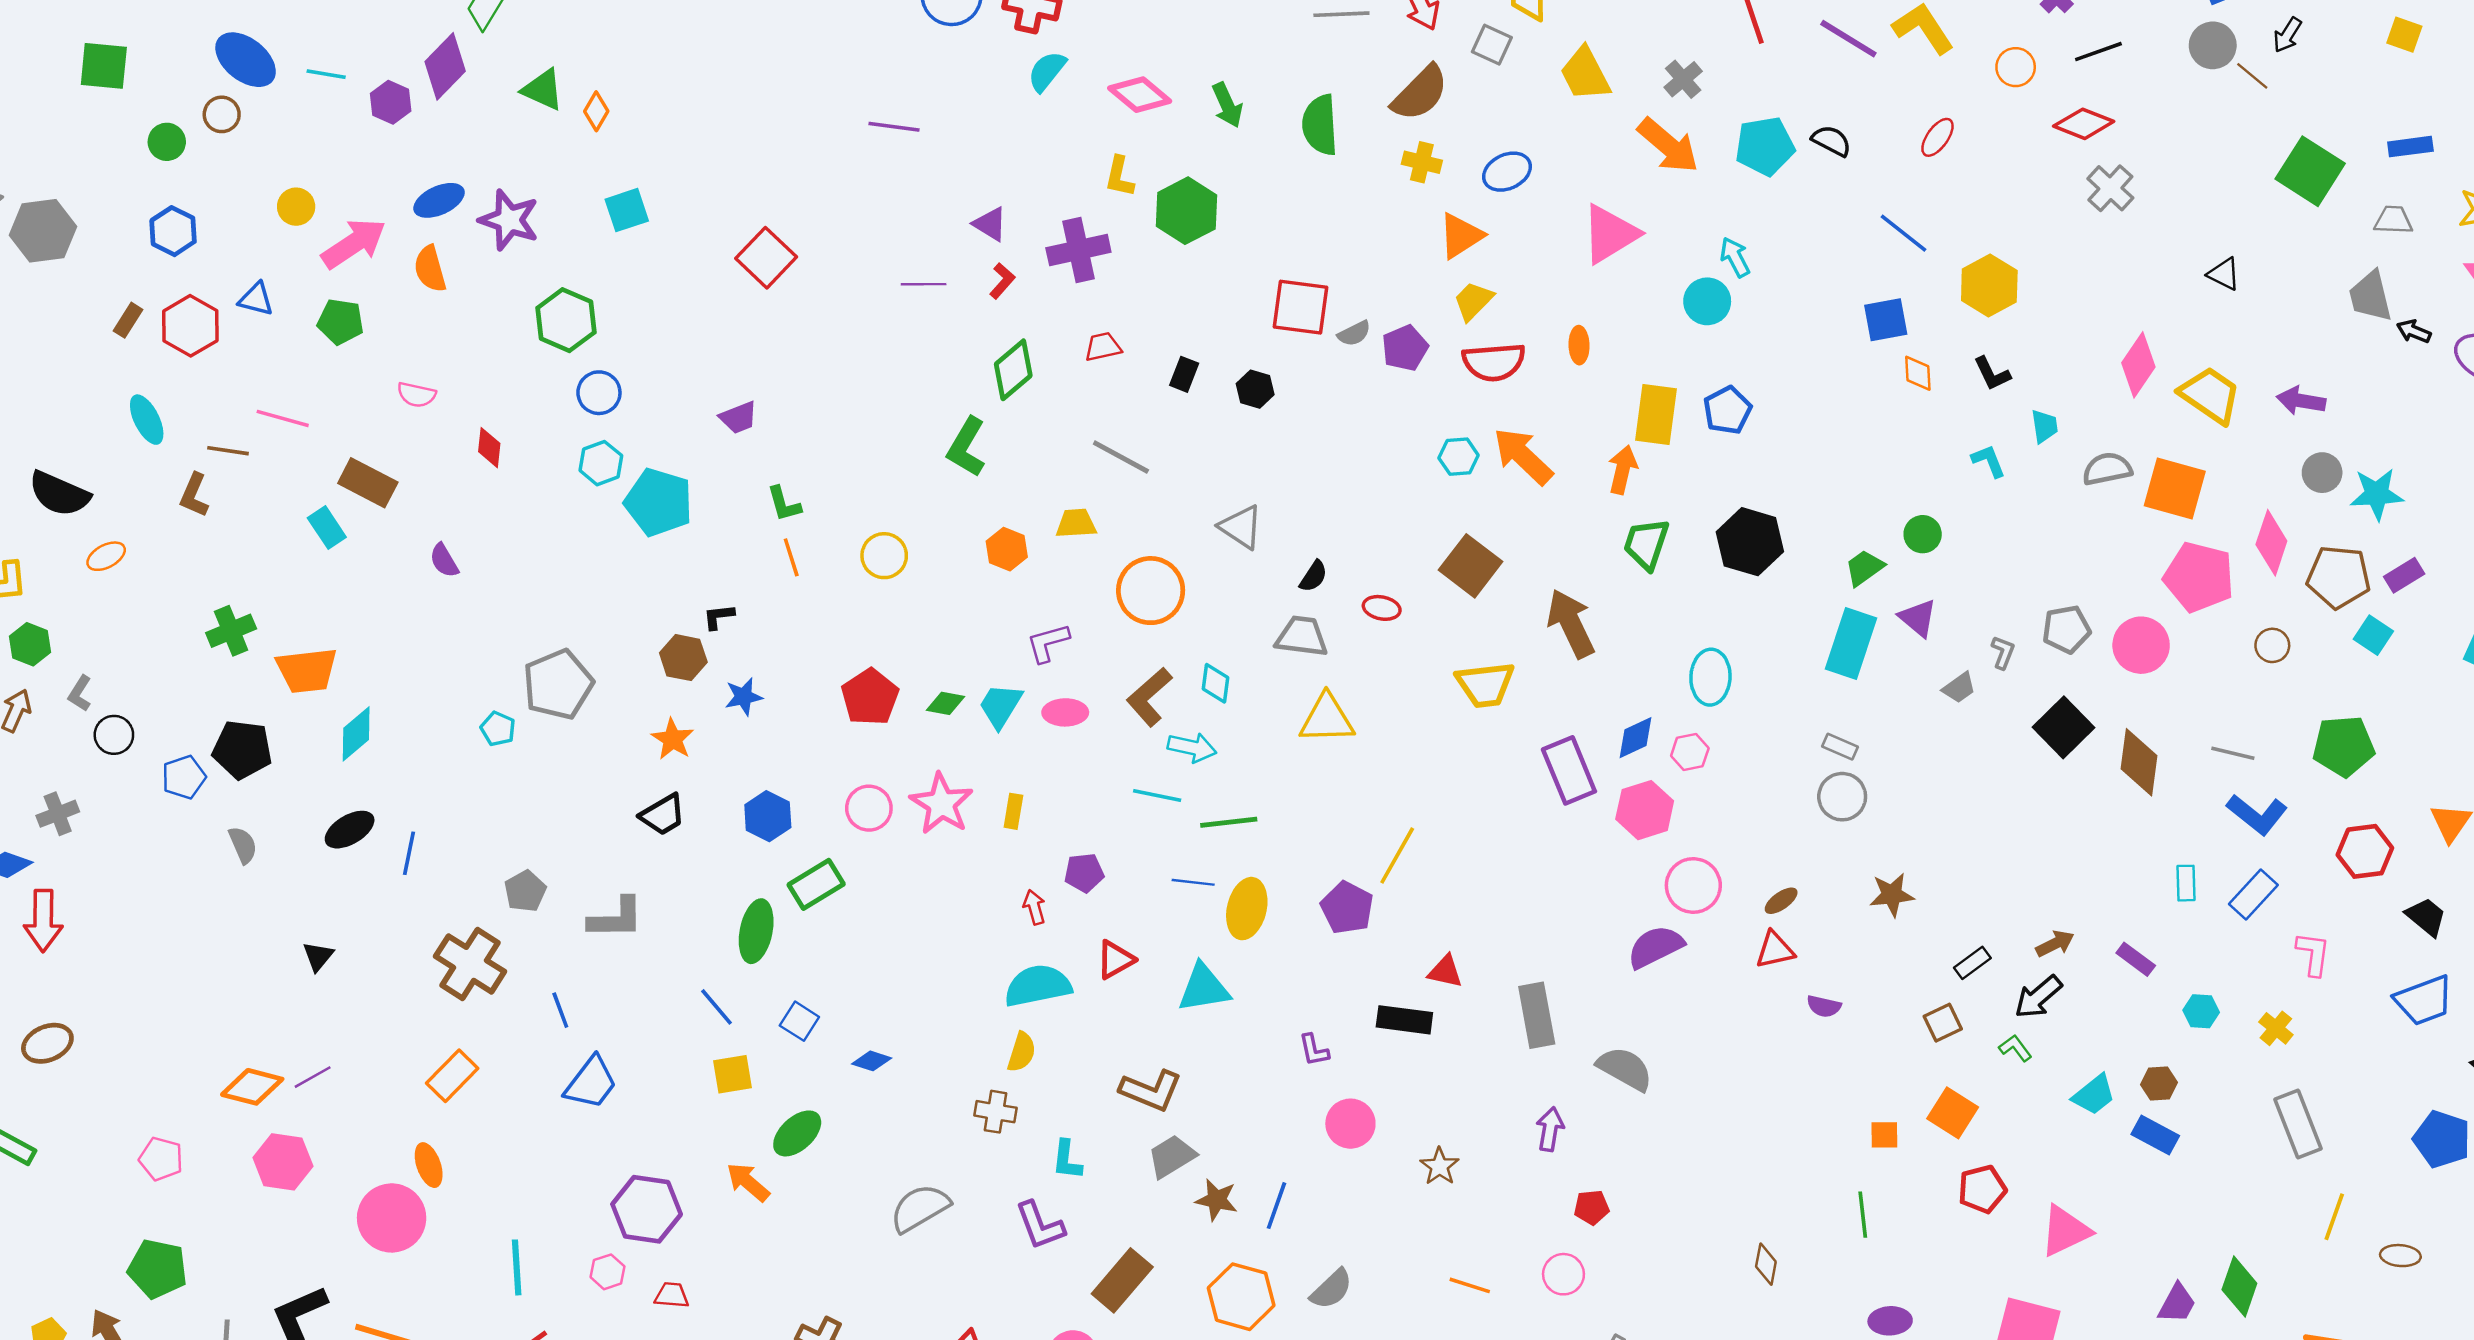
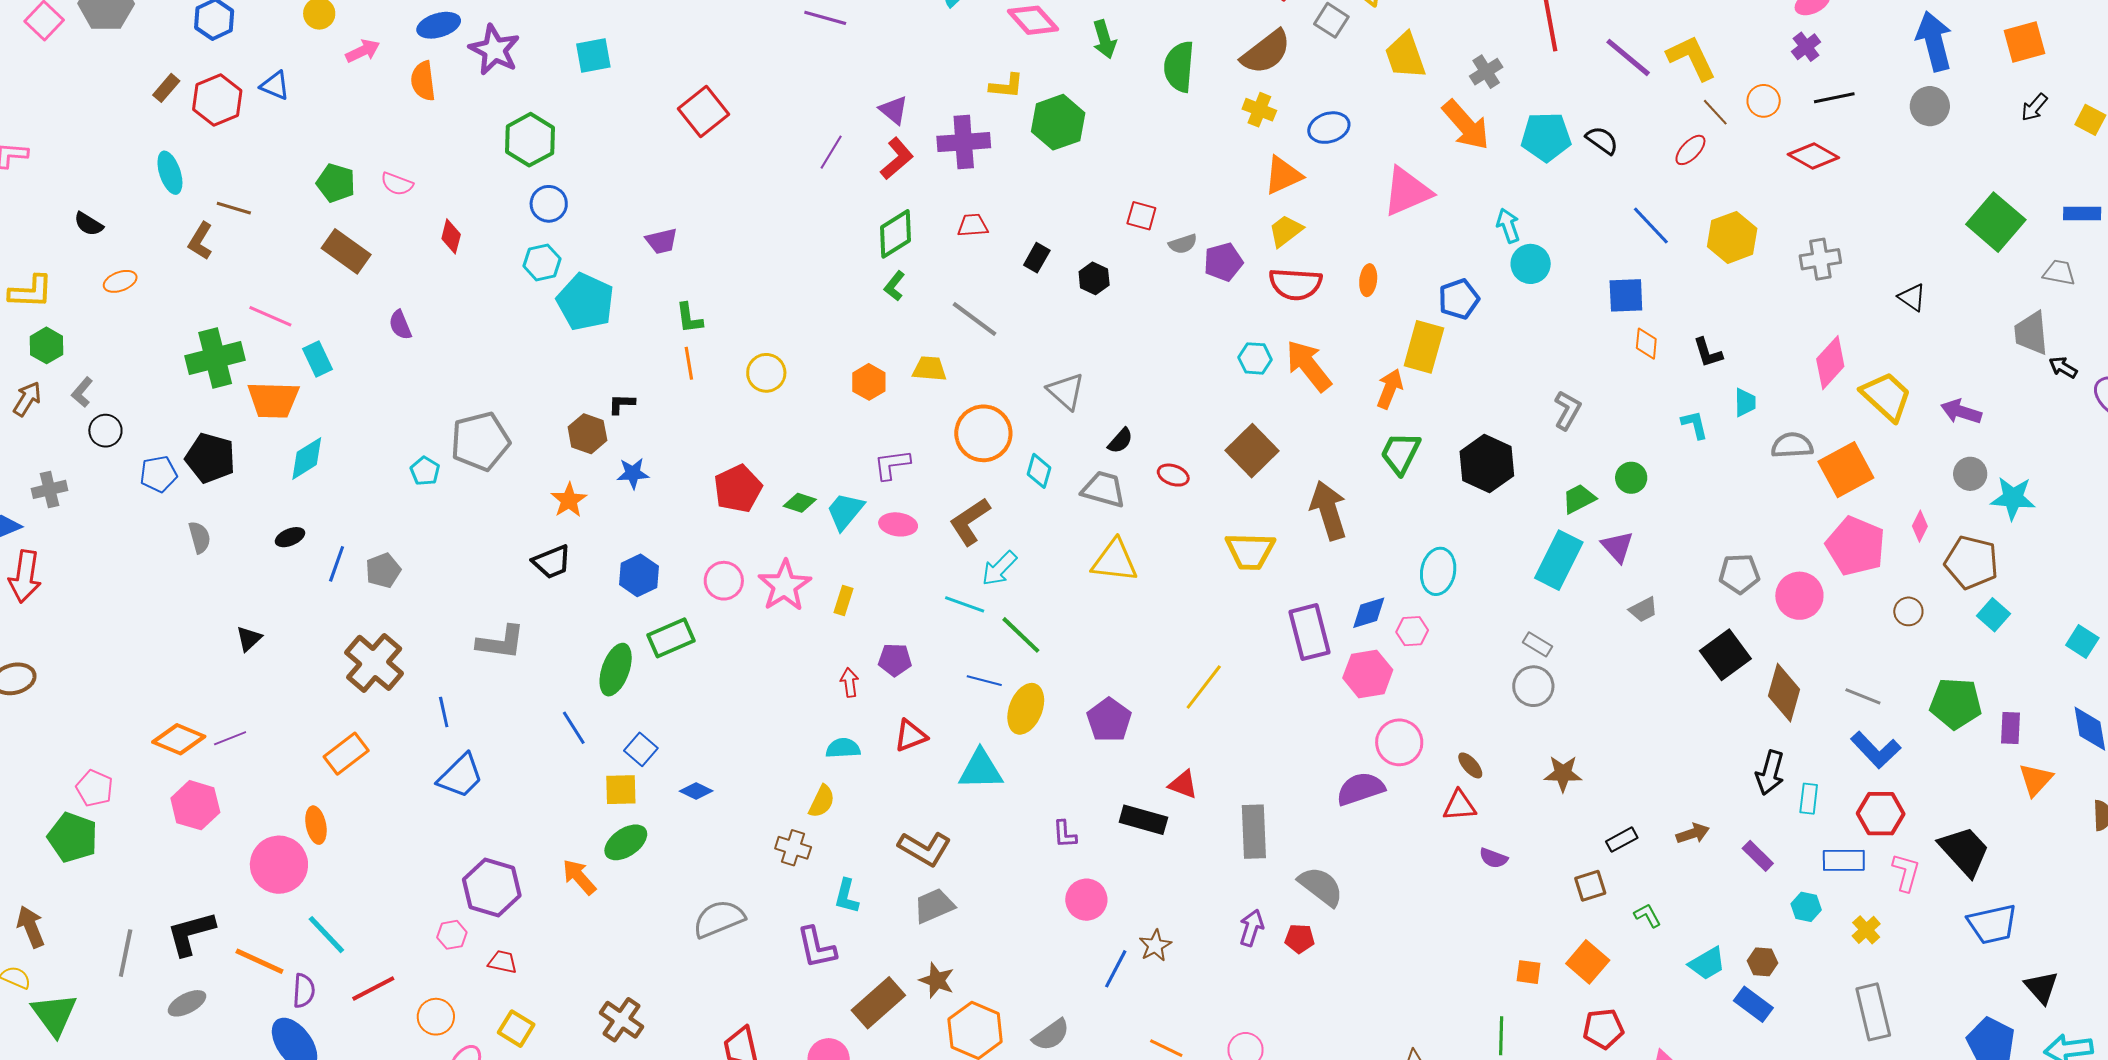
black arrow: (2287, 35) -> (2034, 107), moved
brown line: (2252, 76) -> (1715, 112), moved
yellow L-shape: (1119, 177) -> (1006, 86), turned -105
gray cross: (2110, 188) -> (1820, 259), moved, turned 30
pink arrow: (354, 243) -> (363, 51), size x0.6
red L-shape: (1002, 281) -> (897, 159), size x1.4
purple line: (924, 284) -> (831, 152), turned -66
yellow hexagon: (1989, 285) -> (1732, 237), moved
cyan circle: (1707, 301) -> (1531, 264), moved
red square: (1301, 307) -> (1141, 216), size x0.6
green pentagon: (340, 322) -> (336, 183), moved
blue pentagon: (1727, 410) -> (1459, 299), moved
pink line: (283, 418) -> (270, 316), moved
green L-shape: (967, 447) -> (894, 286), moved, size x0.6
orange square: (2175, 489) -> (1846, 470), turned 38
black semicircle: (59, 494) -> (89, 224), size x0.6
cyan rectangle: (327, 527) -> (317, 359), moved
pink diamond: (2271, 543) -> (1920, 526), size x0.6
purple rectangle: (2404, 575) -> (2011, 728), moved, turned -64
green cross: (231, 631) -> (215, 358), size x1.4
gray L-shape: (2003, 652) -> (1567, 410), moved, size x1.4
cyan diamond: (1215, 683) -> (1039, 471), moved
cyan arrow: (1192, 747) -> (999, 569), turned 114
green line: (1229, 822) -> (1021, 635), turned 42
black ellipse: (350, 830) -> (290, 537), size x0.7
red hexagon: (2365, 851) -> (1881, 814), moved
yellow line: (1397, 855) -> (1204, 687), moved
gray pentagon: (525, 891) -> (383, 570), moved
blue rectangle: (2253, 894) -> (1844, 860), moved, turned 39
brown ellipse: (1781, 901) -> (1470, 765), turned 76
black trapezoid: (2426, 917) -> (1964, 851), moved, size x1.5
cyan semicircle: (1038, 986) -> (843, 748), size x0.6
black arrow: (2038, 997) -> (1770, 773), moved, turned -42
yellow square: (733, 1074) -> (621, 790), moved
brown star: (1217, 1200) -> (937, 980), moved
blue line: (1276, 1206) -> (1116, 969), moved
red pentagon: (1592, 1207) -> (1300, 939), moved
cyan line: (517, 1267) -> (326, 935), moved, turned -48
green pentagon: (158, 1269) -> (73, 837), moved

